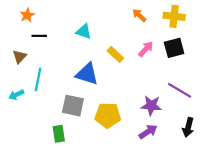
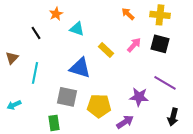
orange star: (27, 15) -> (56, 14), moved
black line: (39, 36) -> (36, 33), turned 56
black square: (174, 48) -> (160, 44), turned 30
brown triangle: (20, 57) -> (12, 58), moved
cyan arrow: (16, 95) -> (14, 105), moved
purple arrow: (148, 132) -> (125, 122), moved

